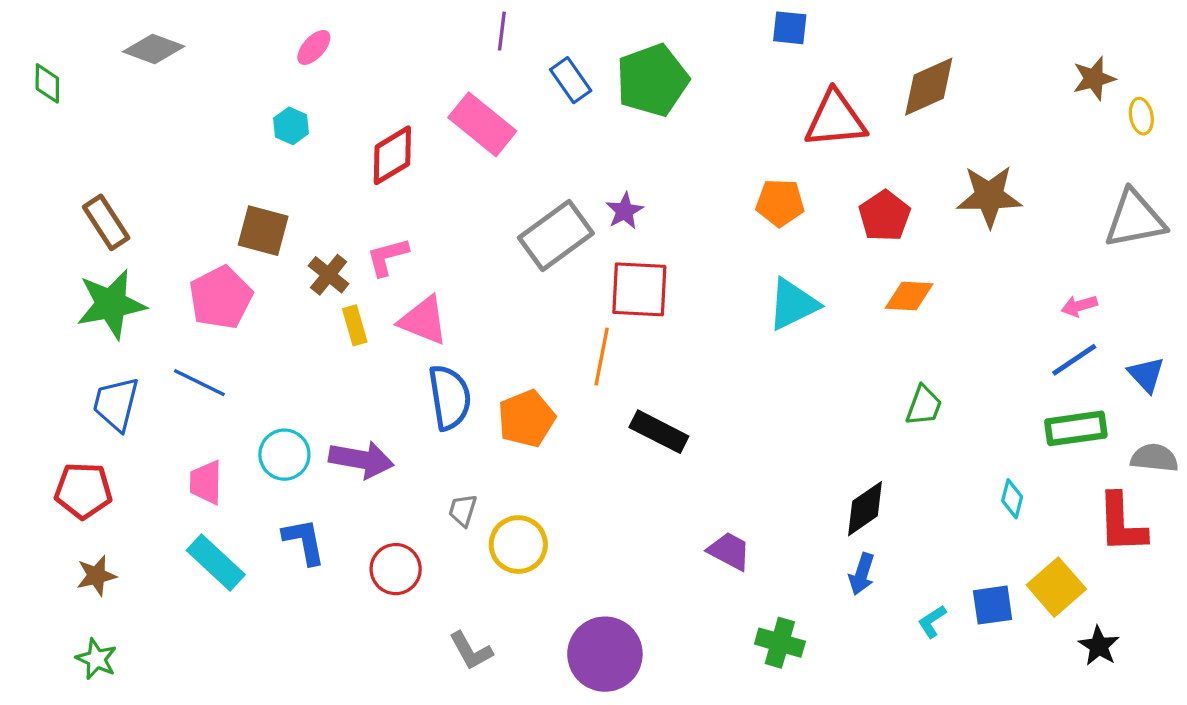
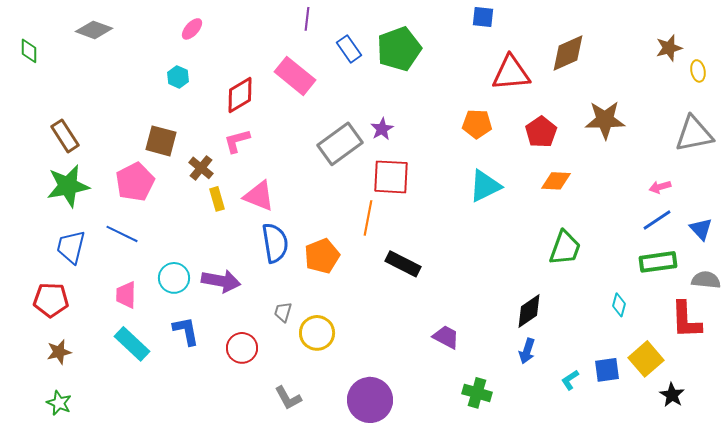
pink L-shape: (387, 257) -> (237, 141), moved
green trapezoid: (924, 406) -> (565, 248), size x1.4

